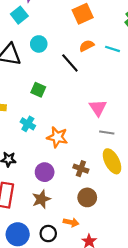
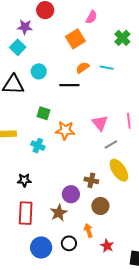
black line: (70, 63) -> (69, 85), turned -42
gray line: (107, 132) -> (111, 144), turned -32
orange star: (57, 137) -> (65, 130), moved
purple circle: (45, 172) -> (71, 194), moved
orange arrow: (71, 222) -> (88, 231), turned -112

